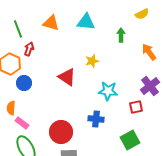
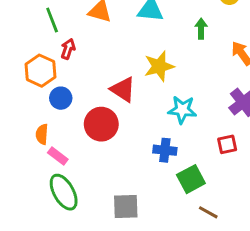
yellow star: (92, 61) -> (159, 66), size x1.5
red square: (136, 107) -> (227, 144), moved
red circle: (61, 132) -> (101, 124), moved
green square: (130, 140) -> (191, 179), moved

